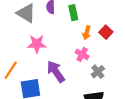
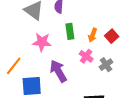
green rectangle: (73, 13) -> (70, 31), moved
gray cross: (98, 72) -> (106, 65), moved

